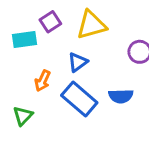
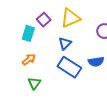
cyan rectangle: (24, 39) -> (28, 33), turned -56
orange arrow: (43, 81) -> (29, 59), moved, turned -144

